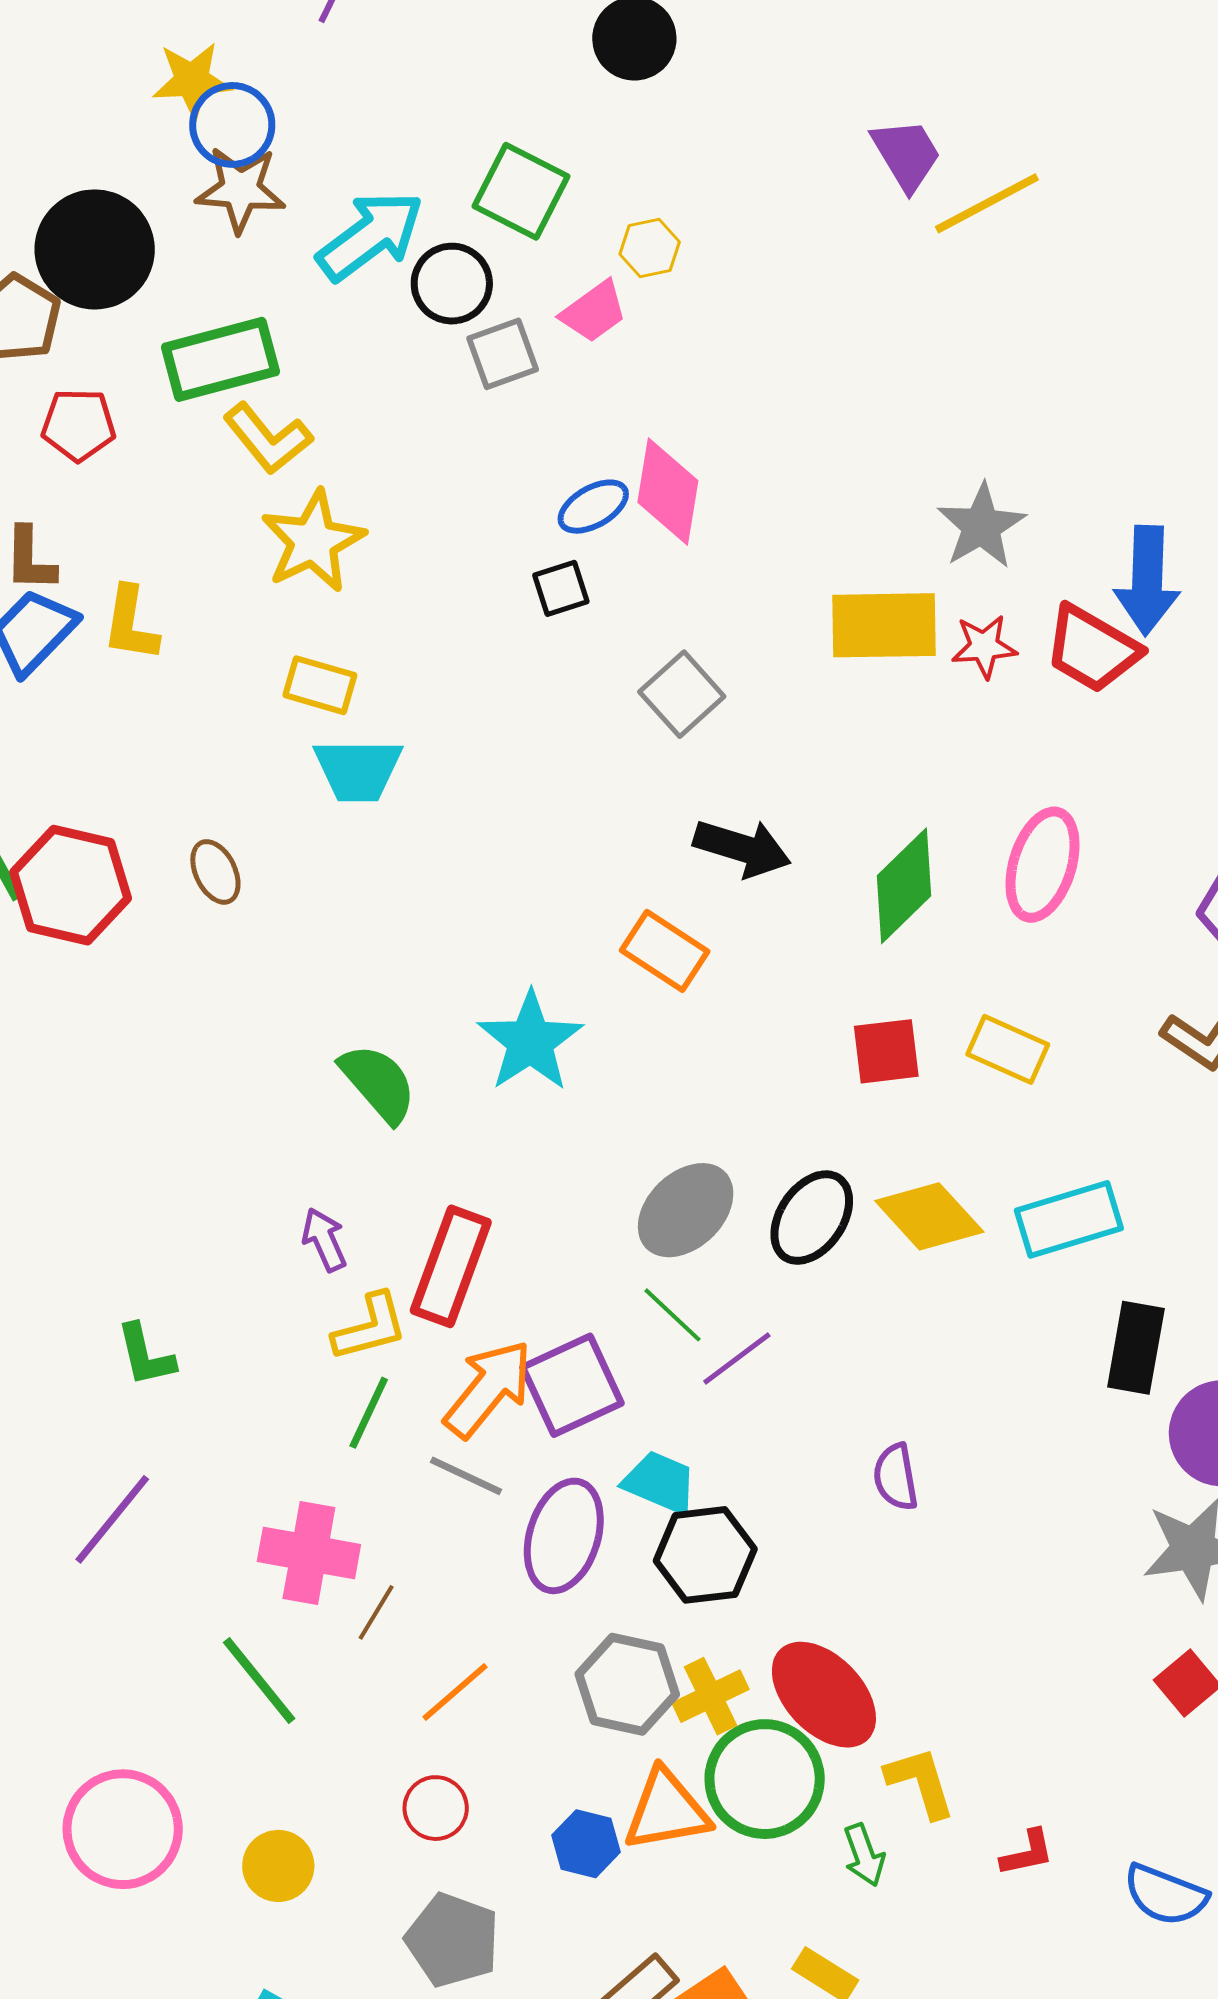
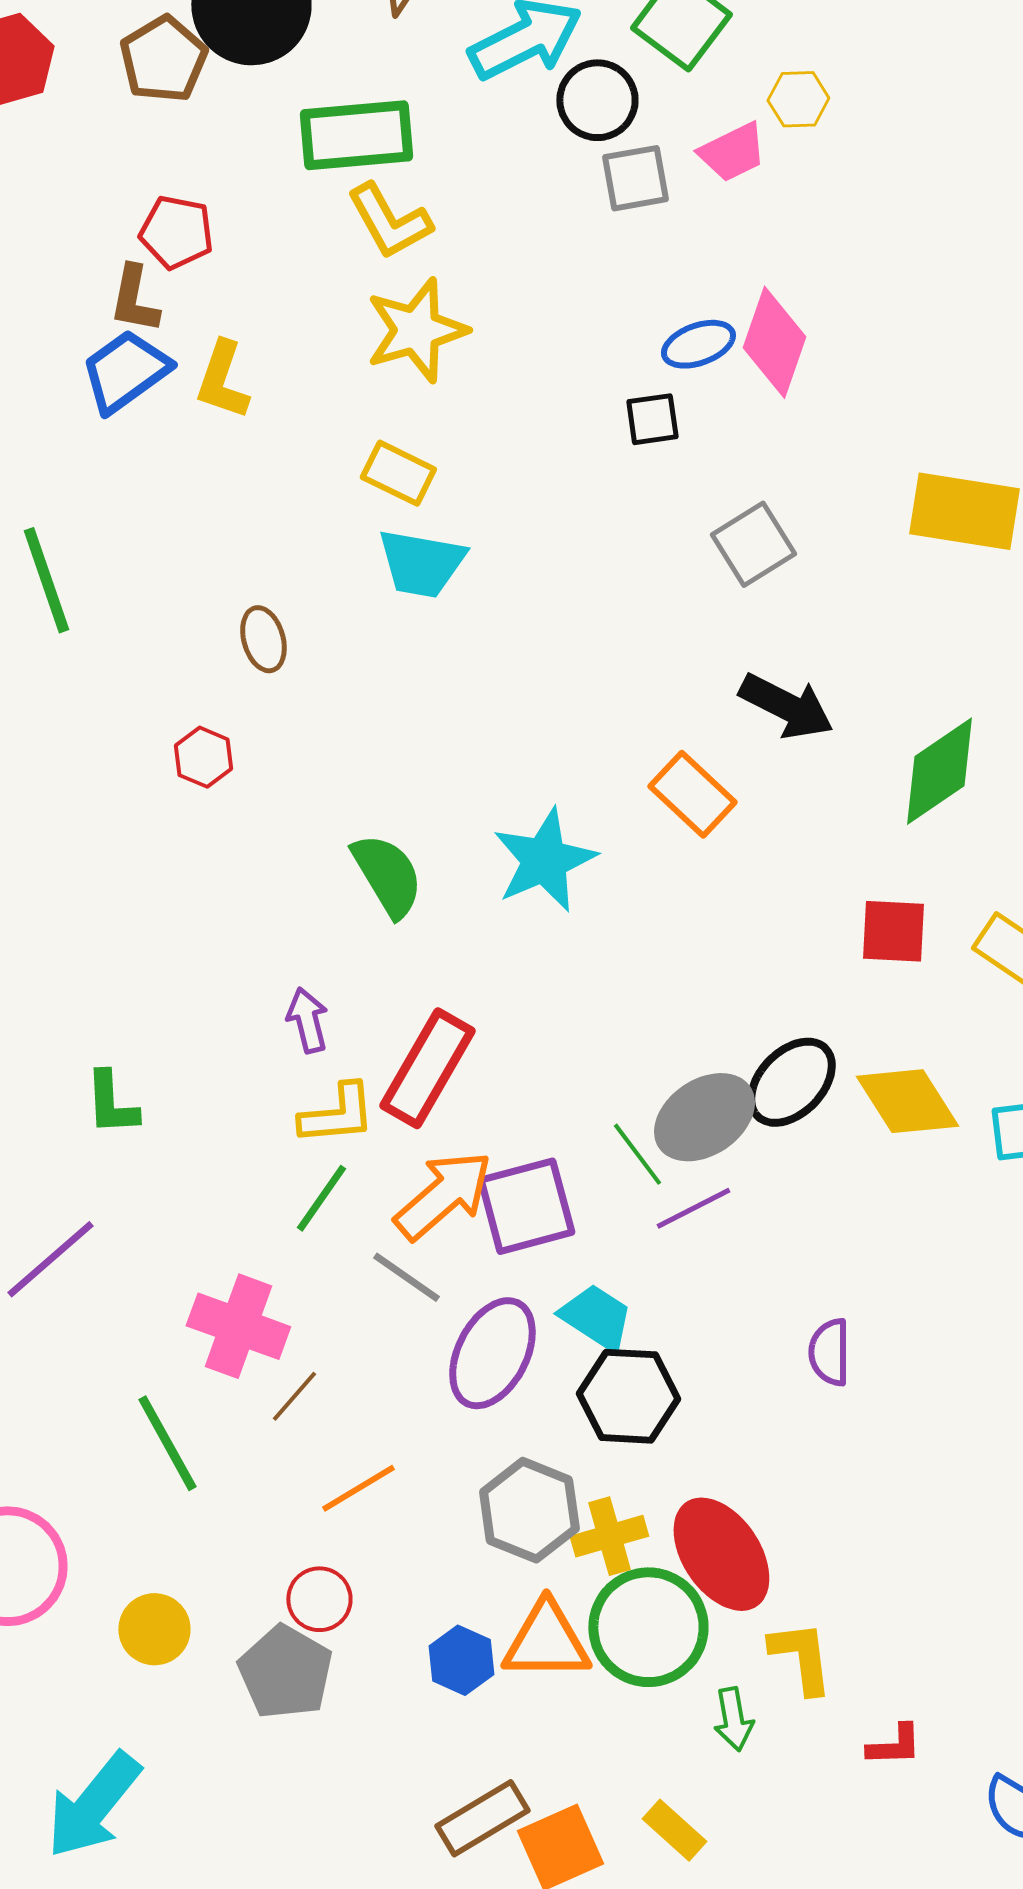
red pentagon: (79, 425) -> (176, 232), moved
red hexagon: (71, 885) -> (203, 757), moved, size x0.5
gray ellipse: (686, 1210) -> (704, 1117), moved
gray pentagon: (453, 1940) -> (285, 1672), moved

